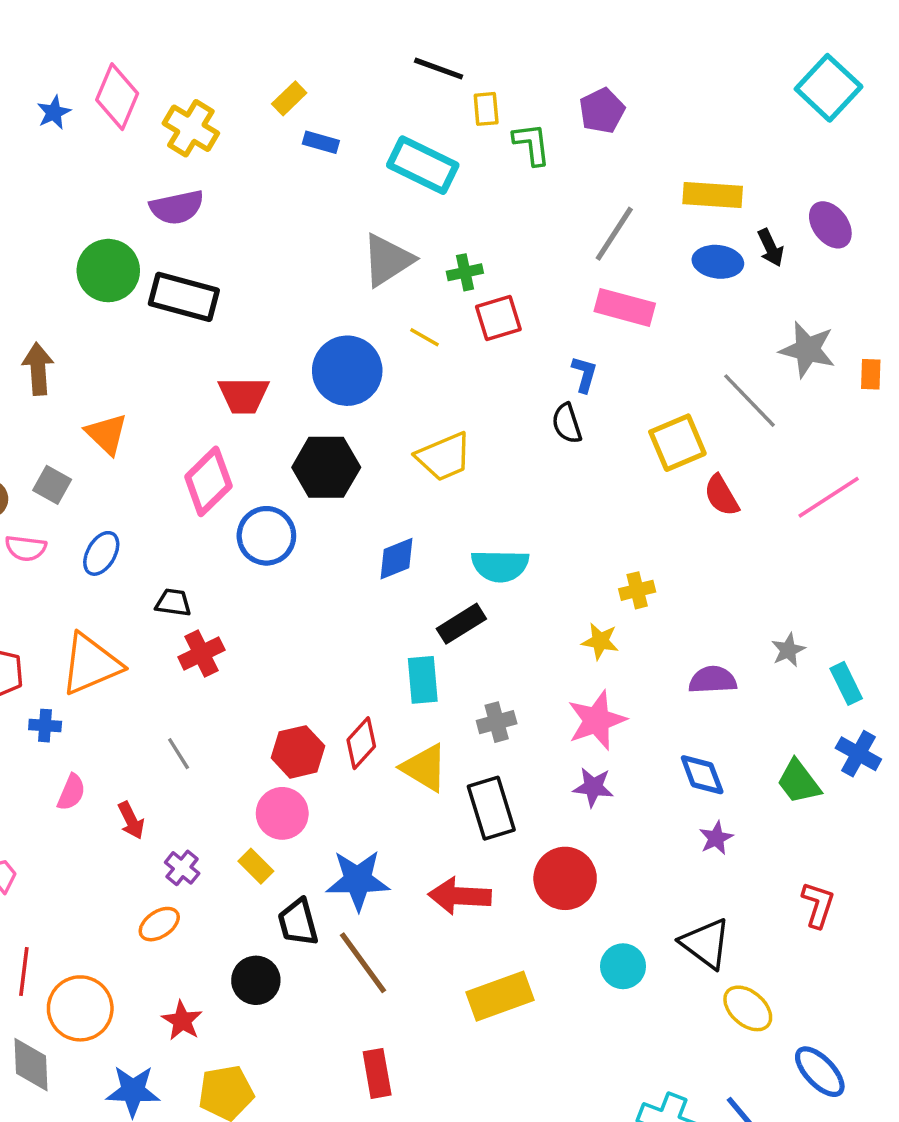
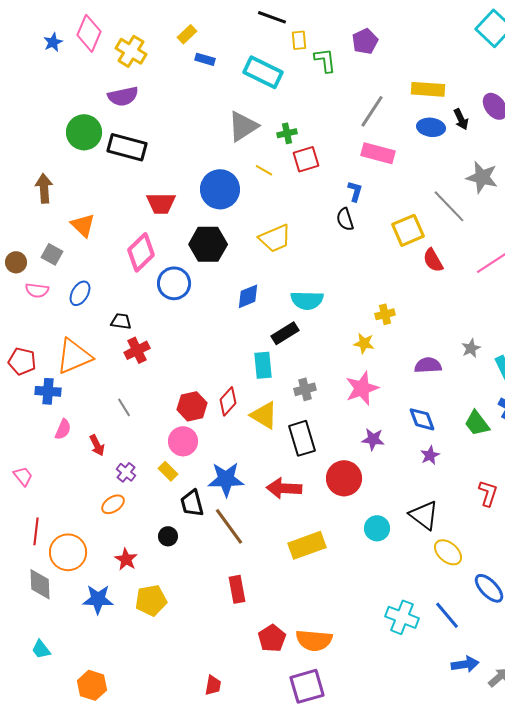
blue cross: (45, 726) -> (48, 391), size x1.4
purple star: (593, 787) -> (373, 439), moved
black circle: (256, 980) -> (168, 536), size x0.7

